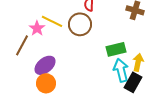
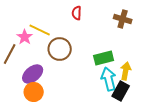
brown circle: (80, 24) -> (60, 49), moved

